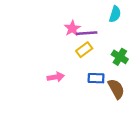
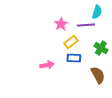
purple line: (87, 33) -> (86, 25), moved
blue rectangle: (96, 78) -> (74, 58), moved

